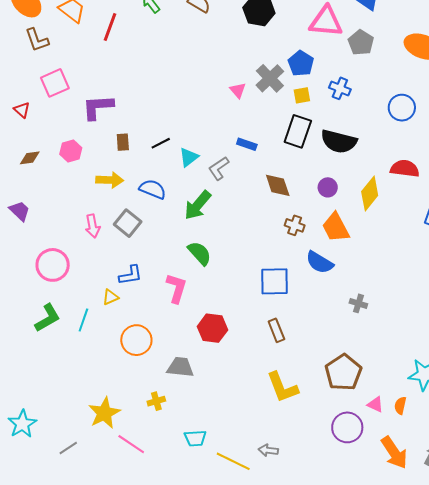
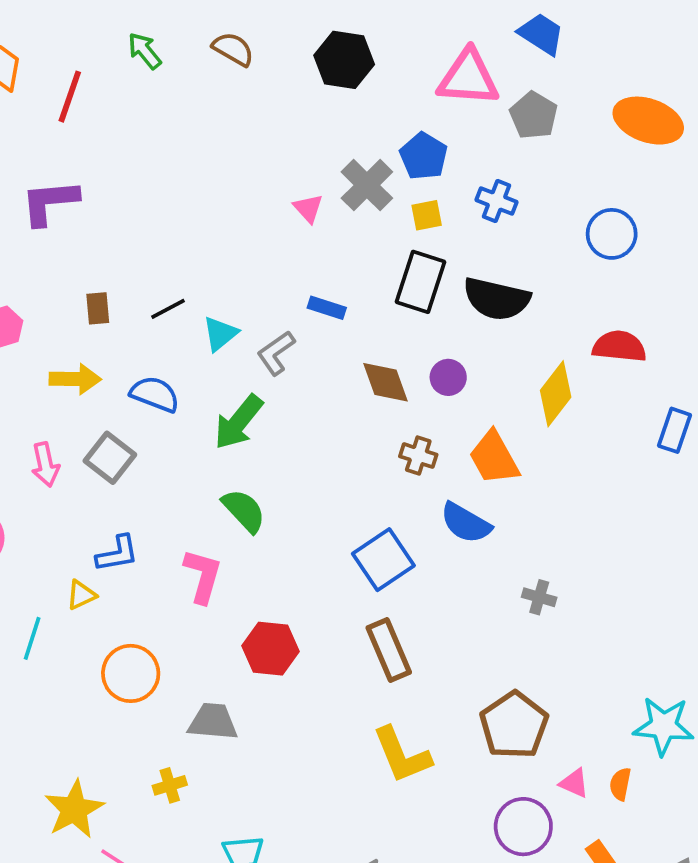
purple L-shape: (98, 107) -> (50, 202), moved
purple circle: (328, 187) -> (448, 377), moved
blue square: (275, 281) -> (383, 560), turned -32
brown rectangle: (276, 330) -> (389, 650), size x1.4

